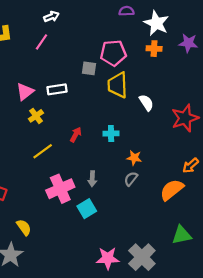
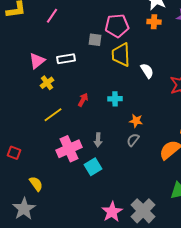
pink star: (108, 258) -> (112, 212), turned -30

